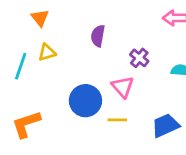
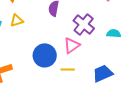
purple cross: (139, 58) -> (84, 24), size x1.5
pink triangle: (123, 87) -> (72, 45), turned 36

